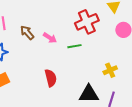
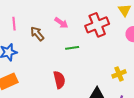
pink arrow: (50, 38) -> (61, 23), moved
green line: (74, 46) -> (72, 48), moved

